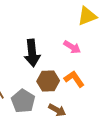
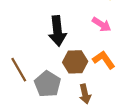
brown arrow: (57, 110) -> (85, 94), turned 48

